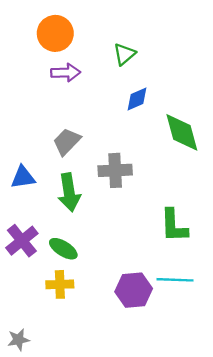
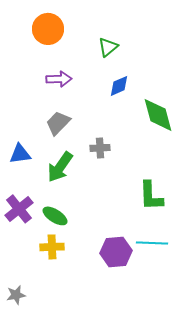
purple arrow: (66, 73) -> (59, 79), moved
gray cross: (115, 170) -> (100, 148), size x0.7
green arrow: (69, 192) -> (60, 167), turned 44

